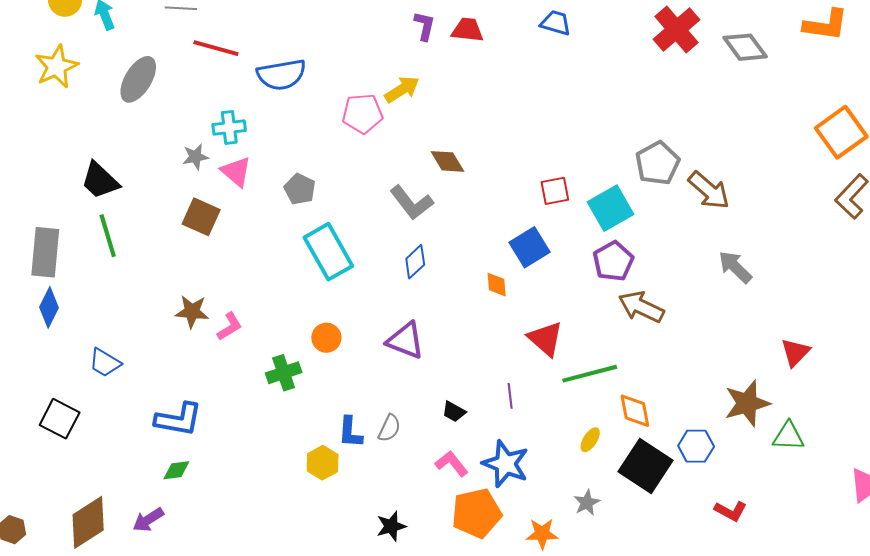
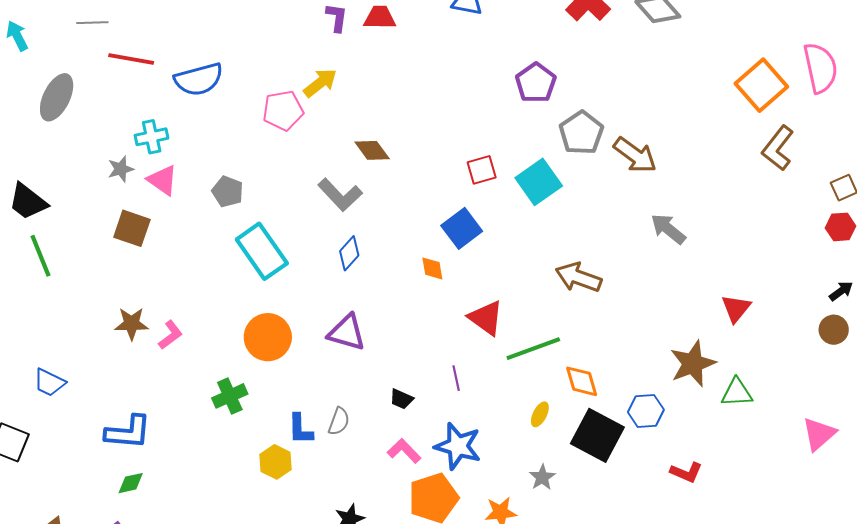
purple pentagon: (613, 261) -> (536, 83), moved
orange circle: (326, 338) -> (268, 337), size x1.6
green cross: (284, 373) -> (230, 396), moved

